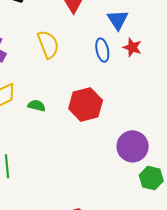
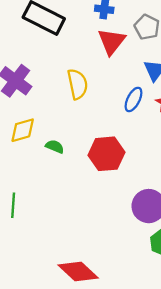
blue ellipse: (102, 50) -> (133, 99), turned 30

